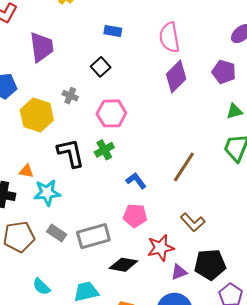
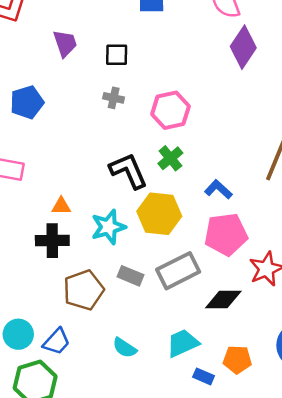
purple trapezoid: (42, 47) -> (65, 43), size x0.7
black square: (101, 67) -> (117, 55), moved, turned -36
yellow hexagon: (37, 115) -> (159, 214), moved
orange triangle: (26, 171) -> (61, 206), moved
pink pentagon: (135, 216) -> (226, 234), size x1.4

